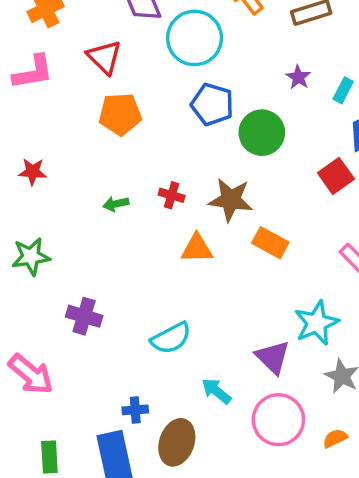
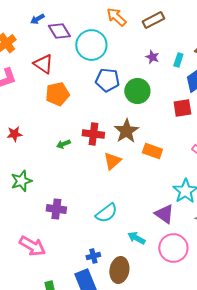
red square: (336, 176) -> (182, 108), turned 36
red cross: (172, 195) -> (93, 134), size x1.5
brown star: (231, 200) -> (126, 131), turned -30
orange triangle: (197, 248) -> (112, 161), turned -30

